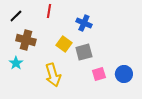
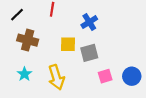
blue cross: (84, 23) -> (89, 22), turned 35
yellow square: (64, 44) -> (68, 44), turned -35
cyan star: (16, 63) -> (24, 74), moved

